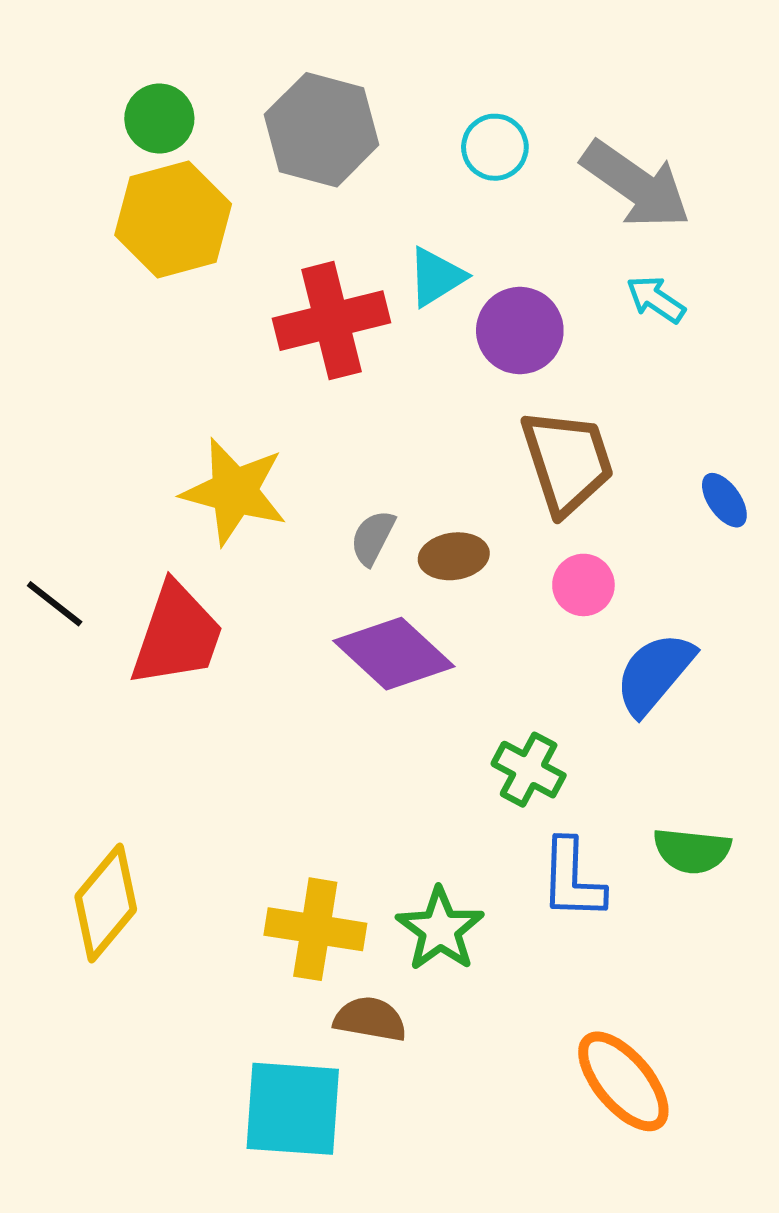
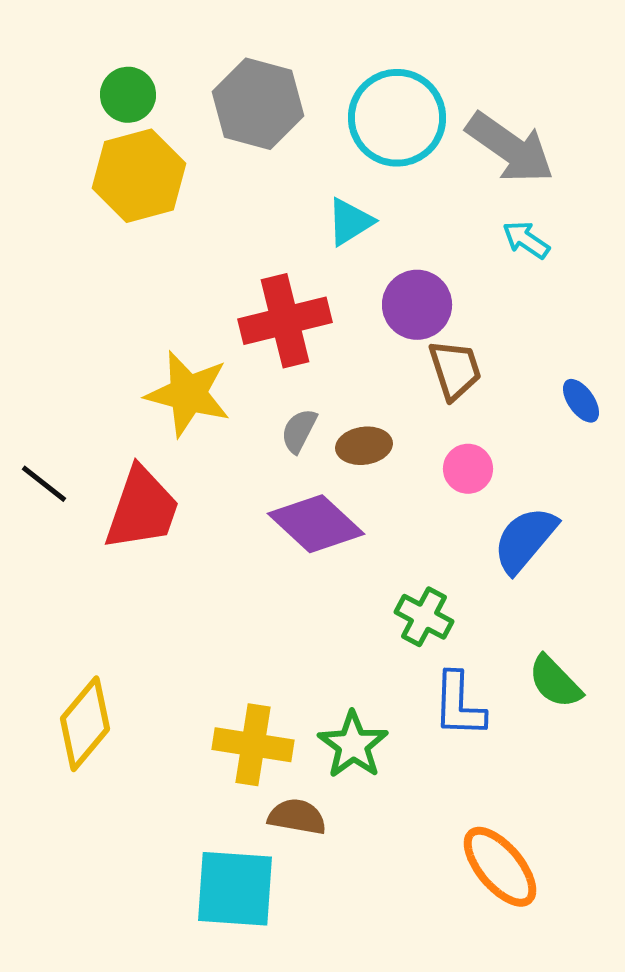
cyan circle: (495, 147) -> (397, 118), size x1.8
red cross: (332, 321) -> (285, 321), moved
purple circle: (520, 331) -> (417, 305), moved
brown trapezoid: (567, 462) -> (455, 370), size x0.7
green semicircle: (692, 851) -> (555, 682), turned 40

